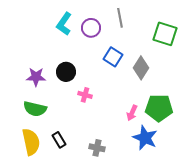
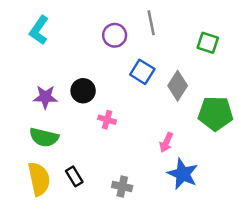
cyan L-shape: (64, 24) -> (39, 30), moved
green square: (165, 34) -> (208, 43), size x0.7
green pentagon: (159, 108) -> (215, 113), moved

